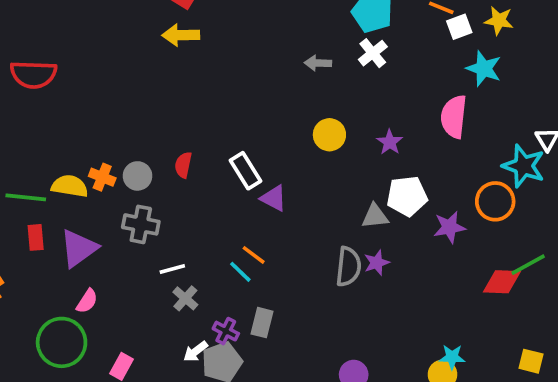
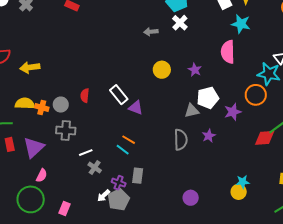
yellow arrow: (181, 35) -> (30, 67), moved
yellow semicircle: (70, 186) -> (25, 103), moved
purple star: (377, 263) -> (209, 136), moved

